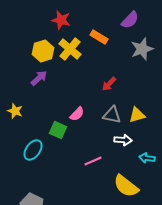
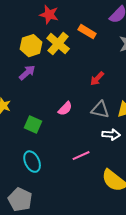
green square: (58, 130) -> (33, 125), moved
cyan ellipse: (33, 150) -> (32, 162), moved, turned -60

